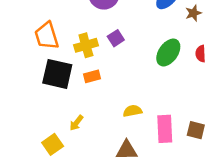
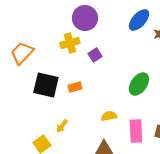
orange trapezoid: (47, 36) -> (22, 53), moved, turned 60
yellow cross: (86, 45) -> (70, 43), moved
green ellipse: (168, 52) -> (139, 84), moved

